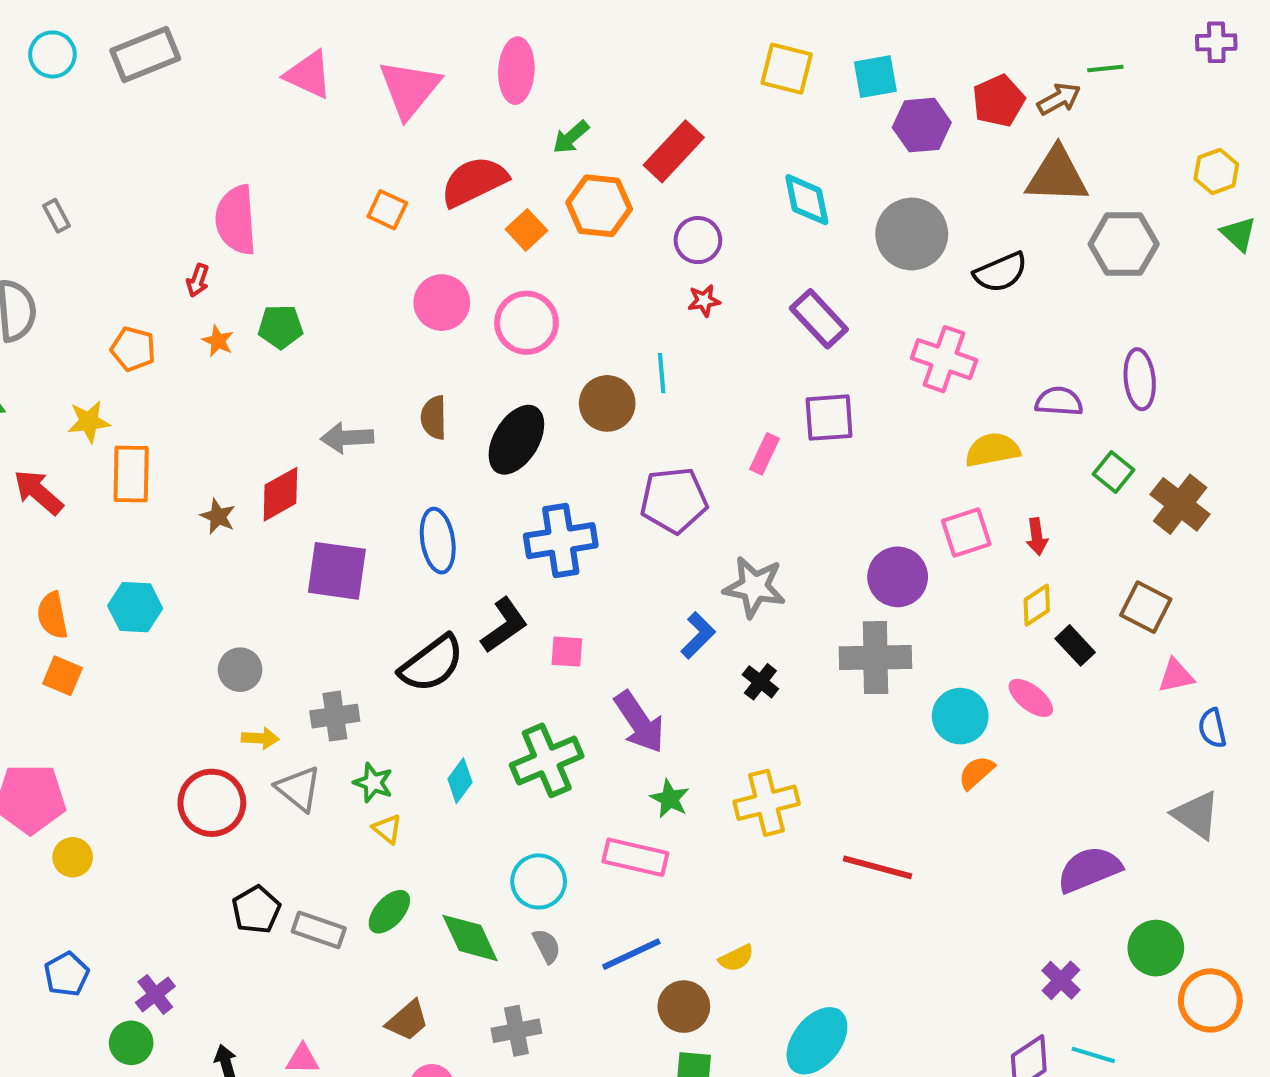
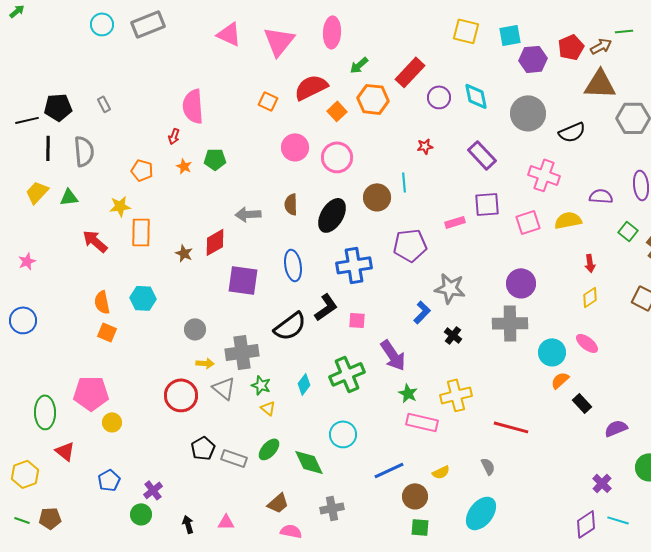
purple circle: (698, 240) -> (439, 97), moved
pink rectangle: (764, 454) -> (455, 222), turned 48
pink square: (966, 533) -> (528, 222), moved
black rectangle: (1075, 645) -> (582, 403), moved
gray cross: (335, 716) -> (242, 352), size x1.4
pink rectangle: (635, 857) -> (422, 422), moved
purple semicircle: (1089, 869) -> (616, 428), size x0.7
gray semicircle: (547, 946) -> (488, 466), moved

